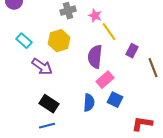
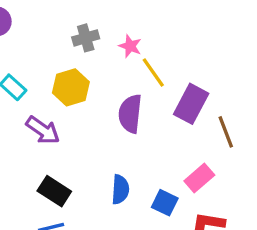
purple rectangle: (132, 51) -> (191, 104), size x1.6
pink rectangle: (105, 80) -> (199, 178), moved
blue square: (115, 100) -> (165, 203), moved

